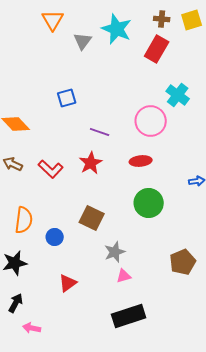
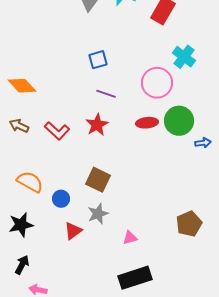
blue square: (67, 98) -> (98, 60), moved
green circle: (149, 203) -> (179, 121), moved
orange semicircle: (24, 220) -> (30, 182), turned -68
gray star: (115, 252) -> (98, 214), moved
red triangle: (68, 283) -> (73, 231), moved

